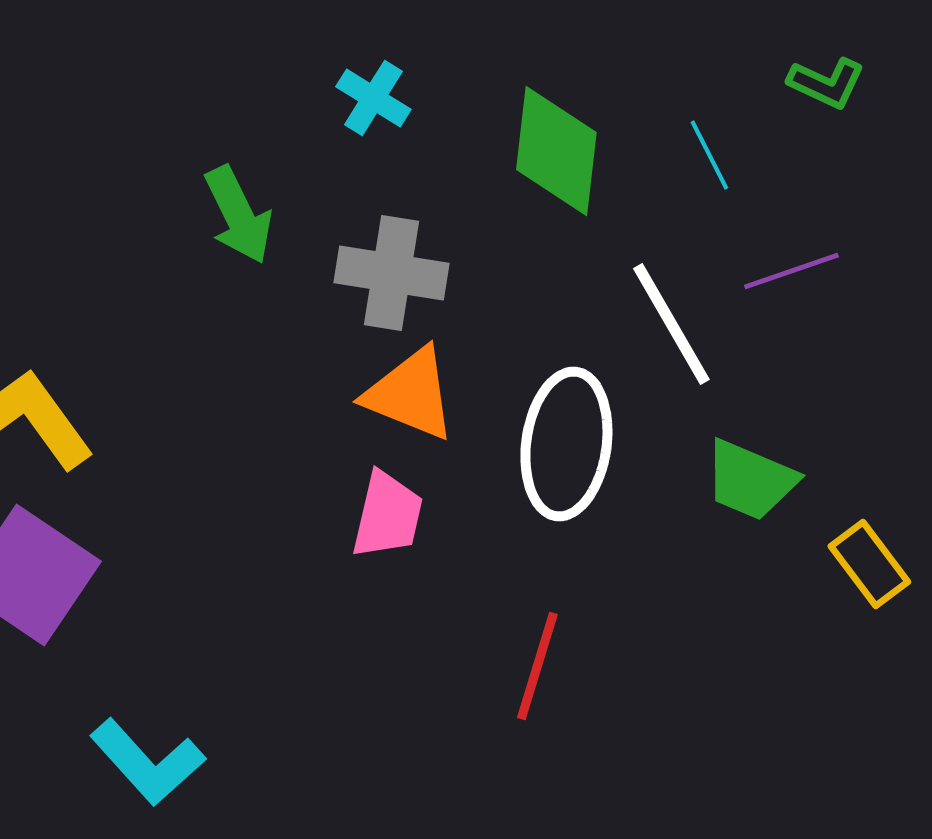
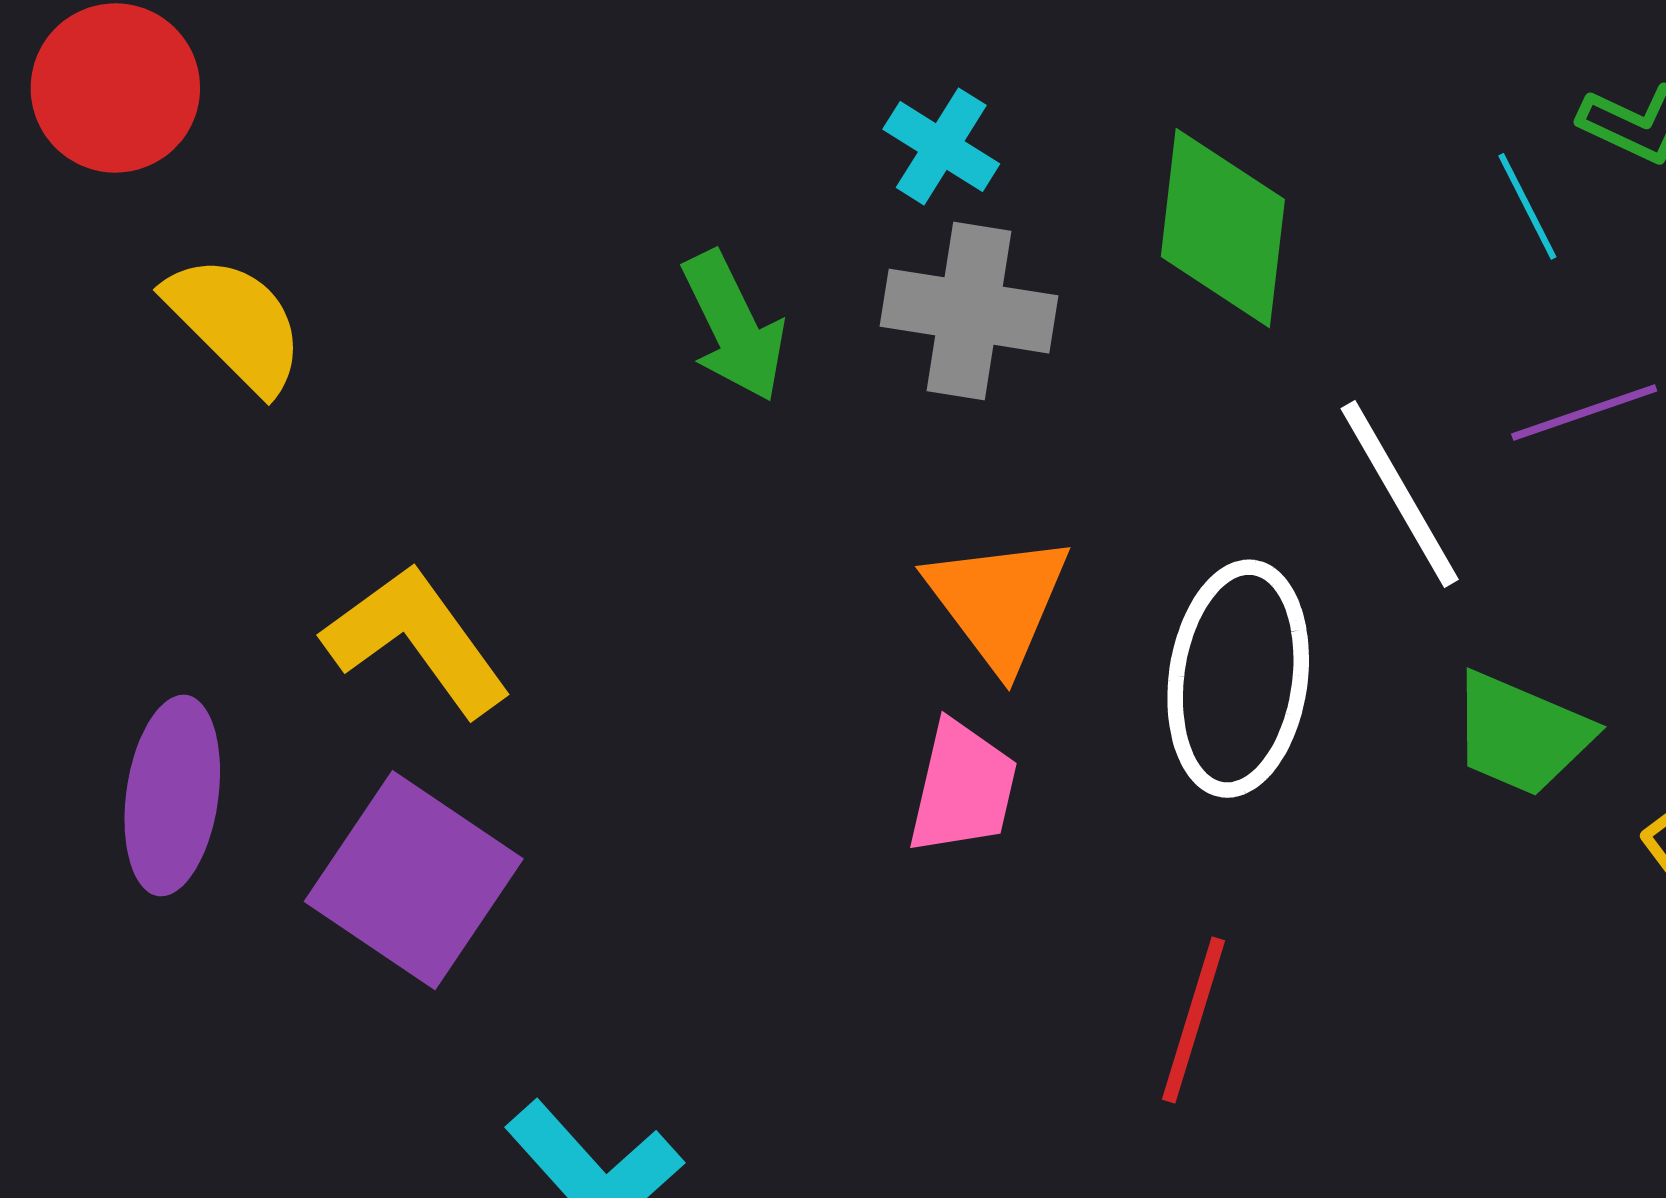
cyan line: (709, 155) -> (1527, 206), moved
gray cross: (391, 273) -> (969, 311), moved
orange triangle: (410, 394) -> (998, 602), turned 31

